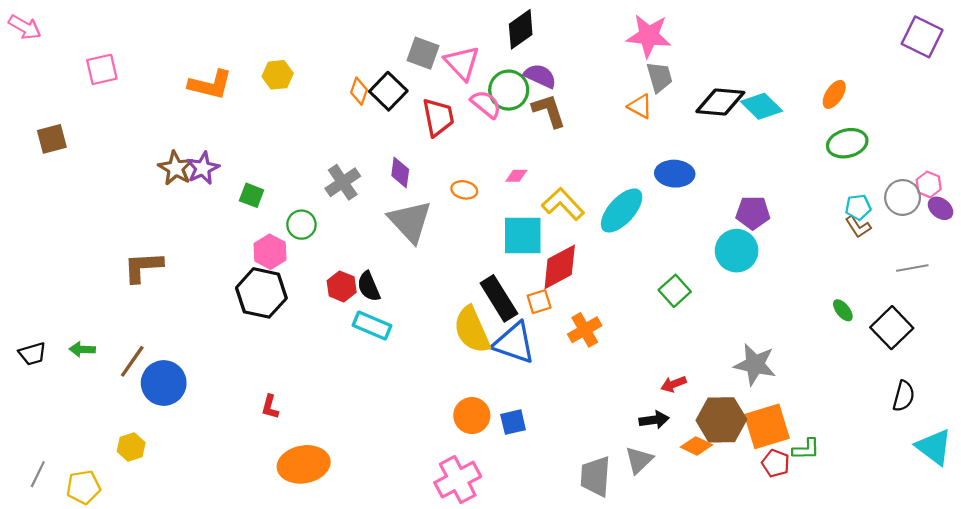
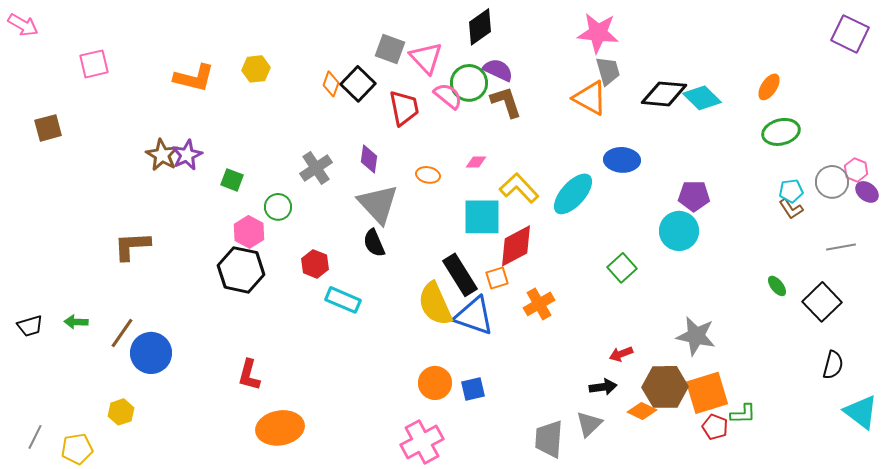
orange triangle: (640, 106) -> (590, 98), size x1.5
black semicircle: (369, 286) -> (374, 243), moved
red L-shape: (270, 407) -> (249, 375), size x1.4

